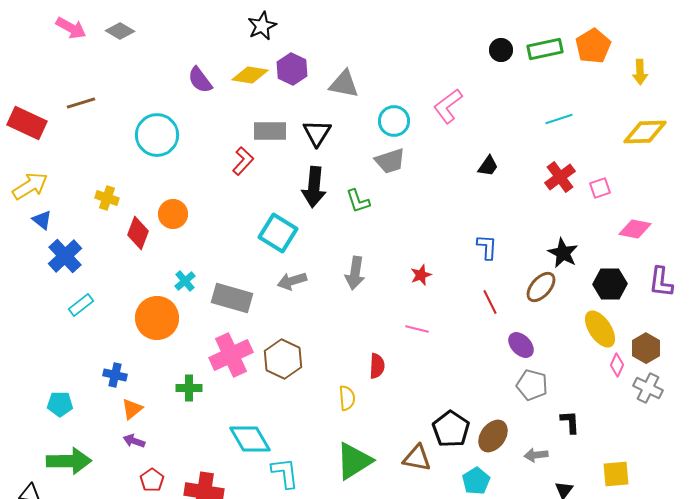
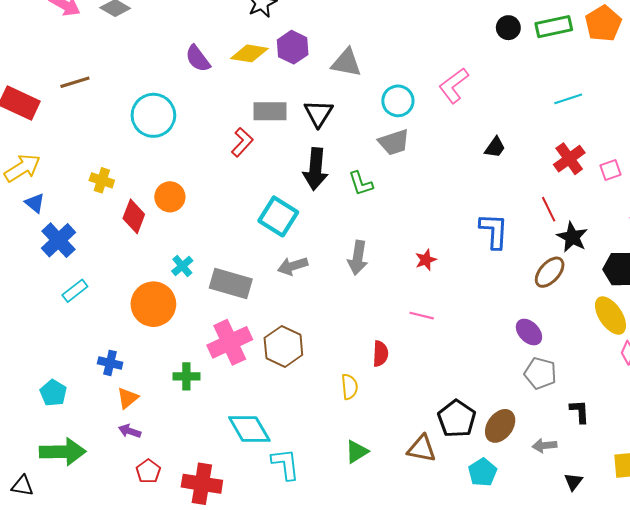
blue L-shape: (487, 247) -> (494, 231), size x1.4
red line: (490, 302) -> (549, 209), moved
cyan pentagon: (60, 404) -> (53, 393), turned 30
green triangle: (354, 461) -> (357, 452), size x0.6

